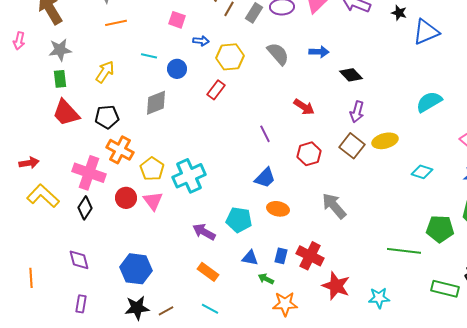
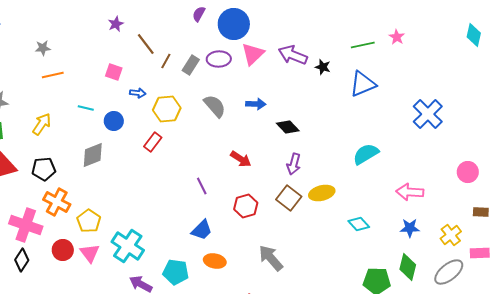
black star: (399, 13) -> (323, 67), moved
cyan diamond: (422, 172) -> (359, 224), turned 30
cyan cross: (189, 176) -> (128, 246), moved, turned -32

